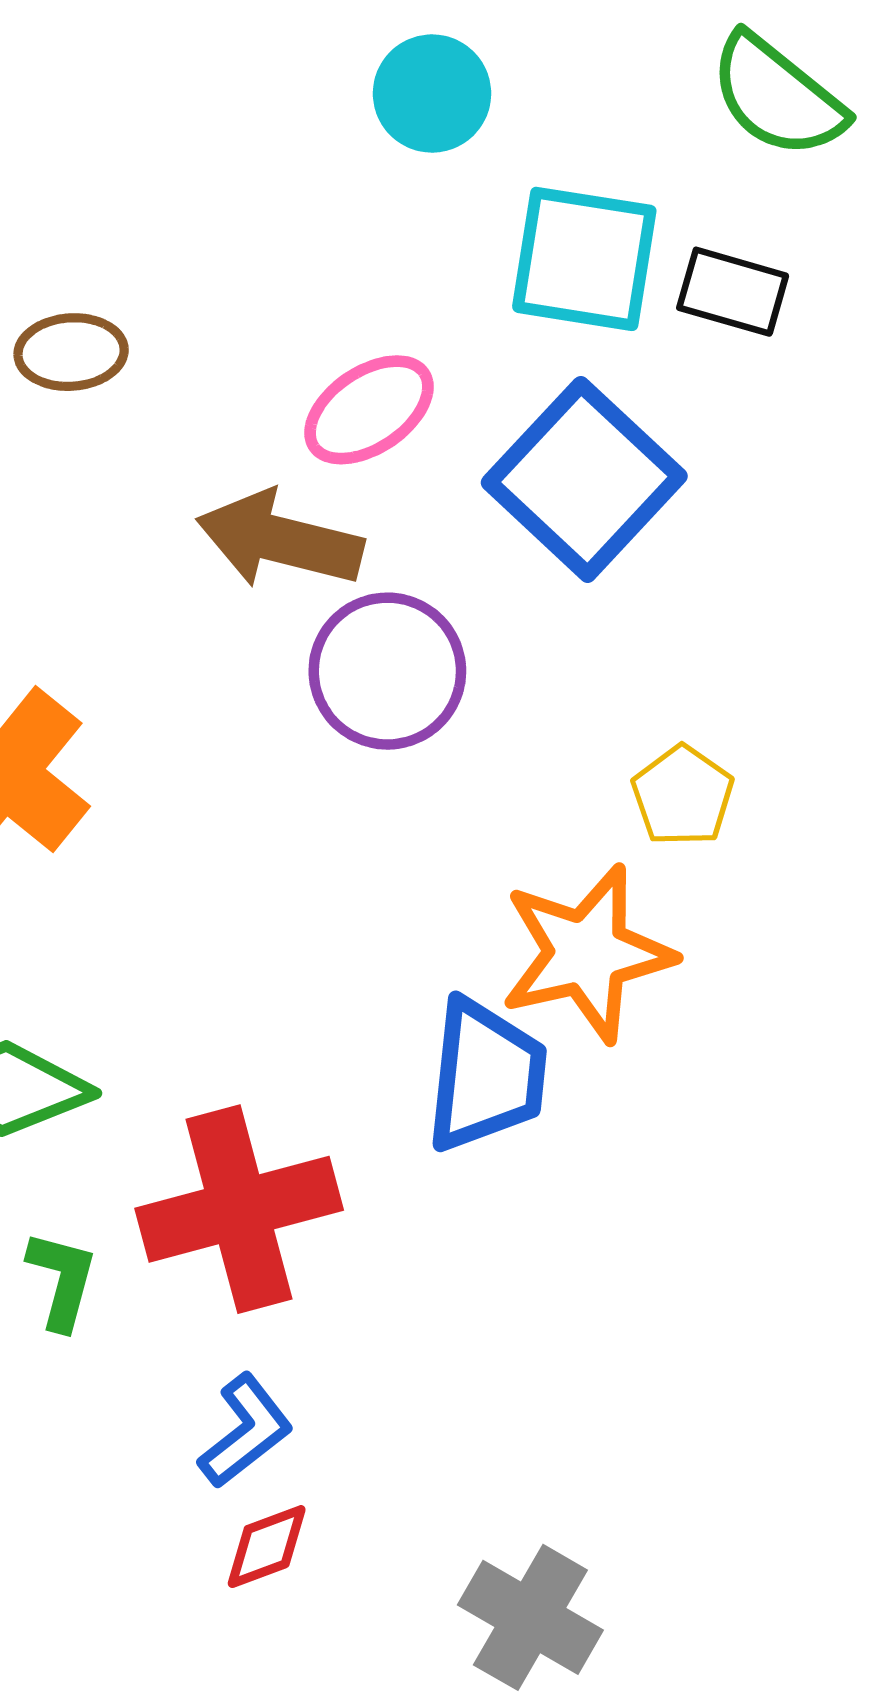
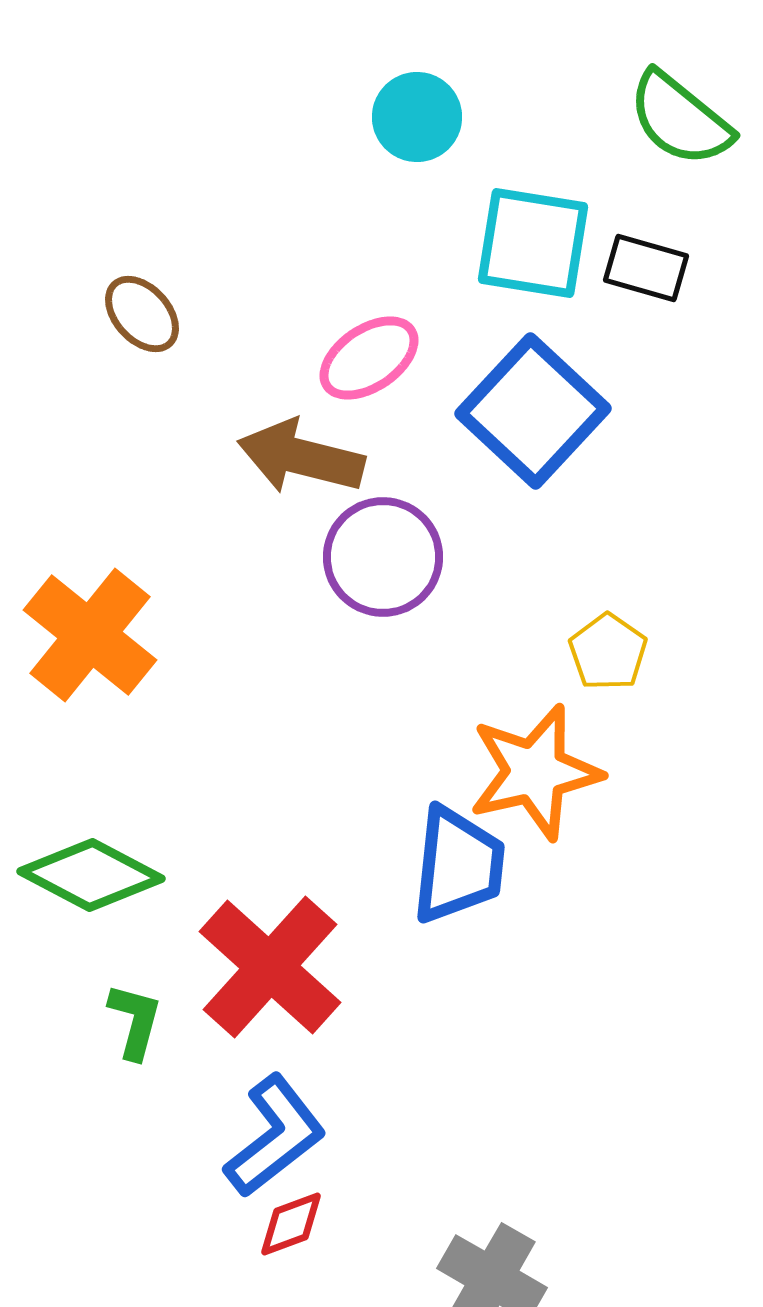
brown ellipse: (71, 352) -> (142, 314), turned 52
red cross: (239, 1209) -> (270, 967), turned -33
blue L-shape: (246, 1431) -> (275, 1136), size x1.4

